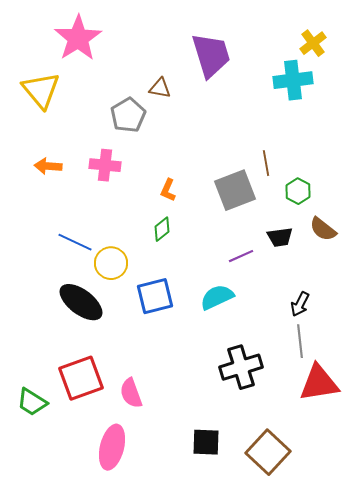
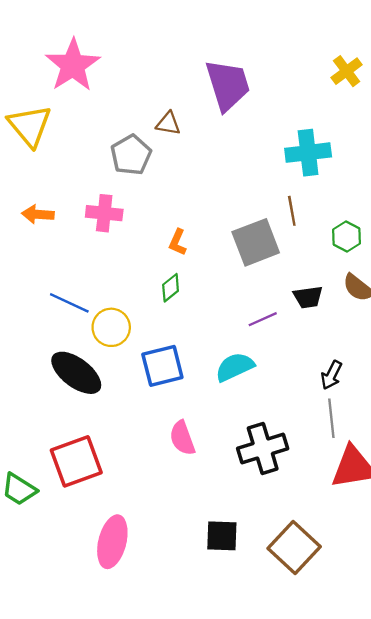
cyan cross: (293, 80) -> (308, 153), moved
green hexagon: (298, 191) -> (347, 236), moved
pink semicircle: (131, 393) -> (182, 438), moved

